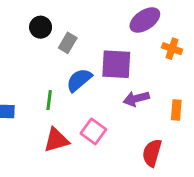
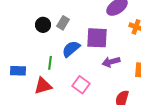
black circle: (41, 27) -> (43, 25), moved
red triangle: (56, 140) -> (43, 86), moved

